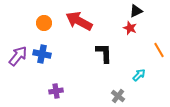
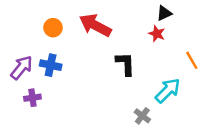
cyan arrow: (139, 75) -> (168, 90), size x1.6
purple cross: (56, 91) -> (32, 98), moved

